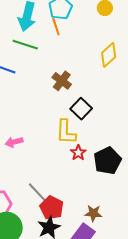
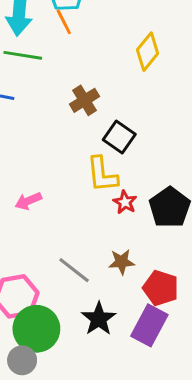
brown cross: (62, 81) -> (84, 100), turned 30
red pentagon: (52, 208) -> (161, 288), moved
brown star: (93, 213) -> (122, 262), moved

